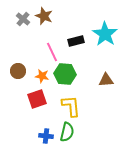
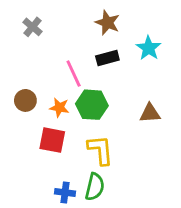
brown star: (44, 16) -> (107, 23), moved
cyan star: (105, 34) -> (149, 48), size x0.7
red square: (37, 99) -> (52, 140), turned 30

